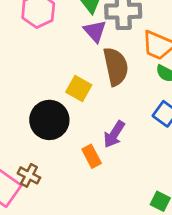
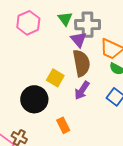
purple triangle: (95, 31) -> (79, 40), moved
purple arrow: (114, 134) -> (82, 90), moved

